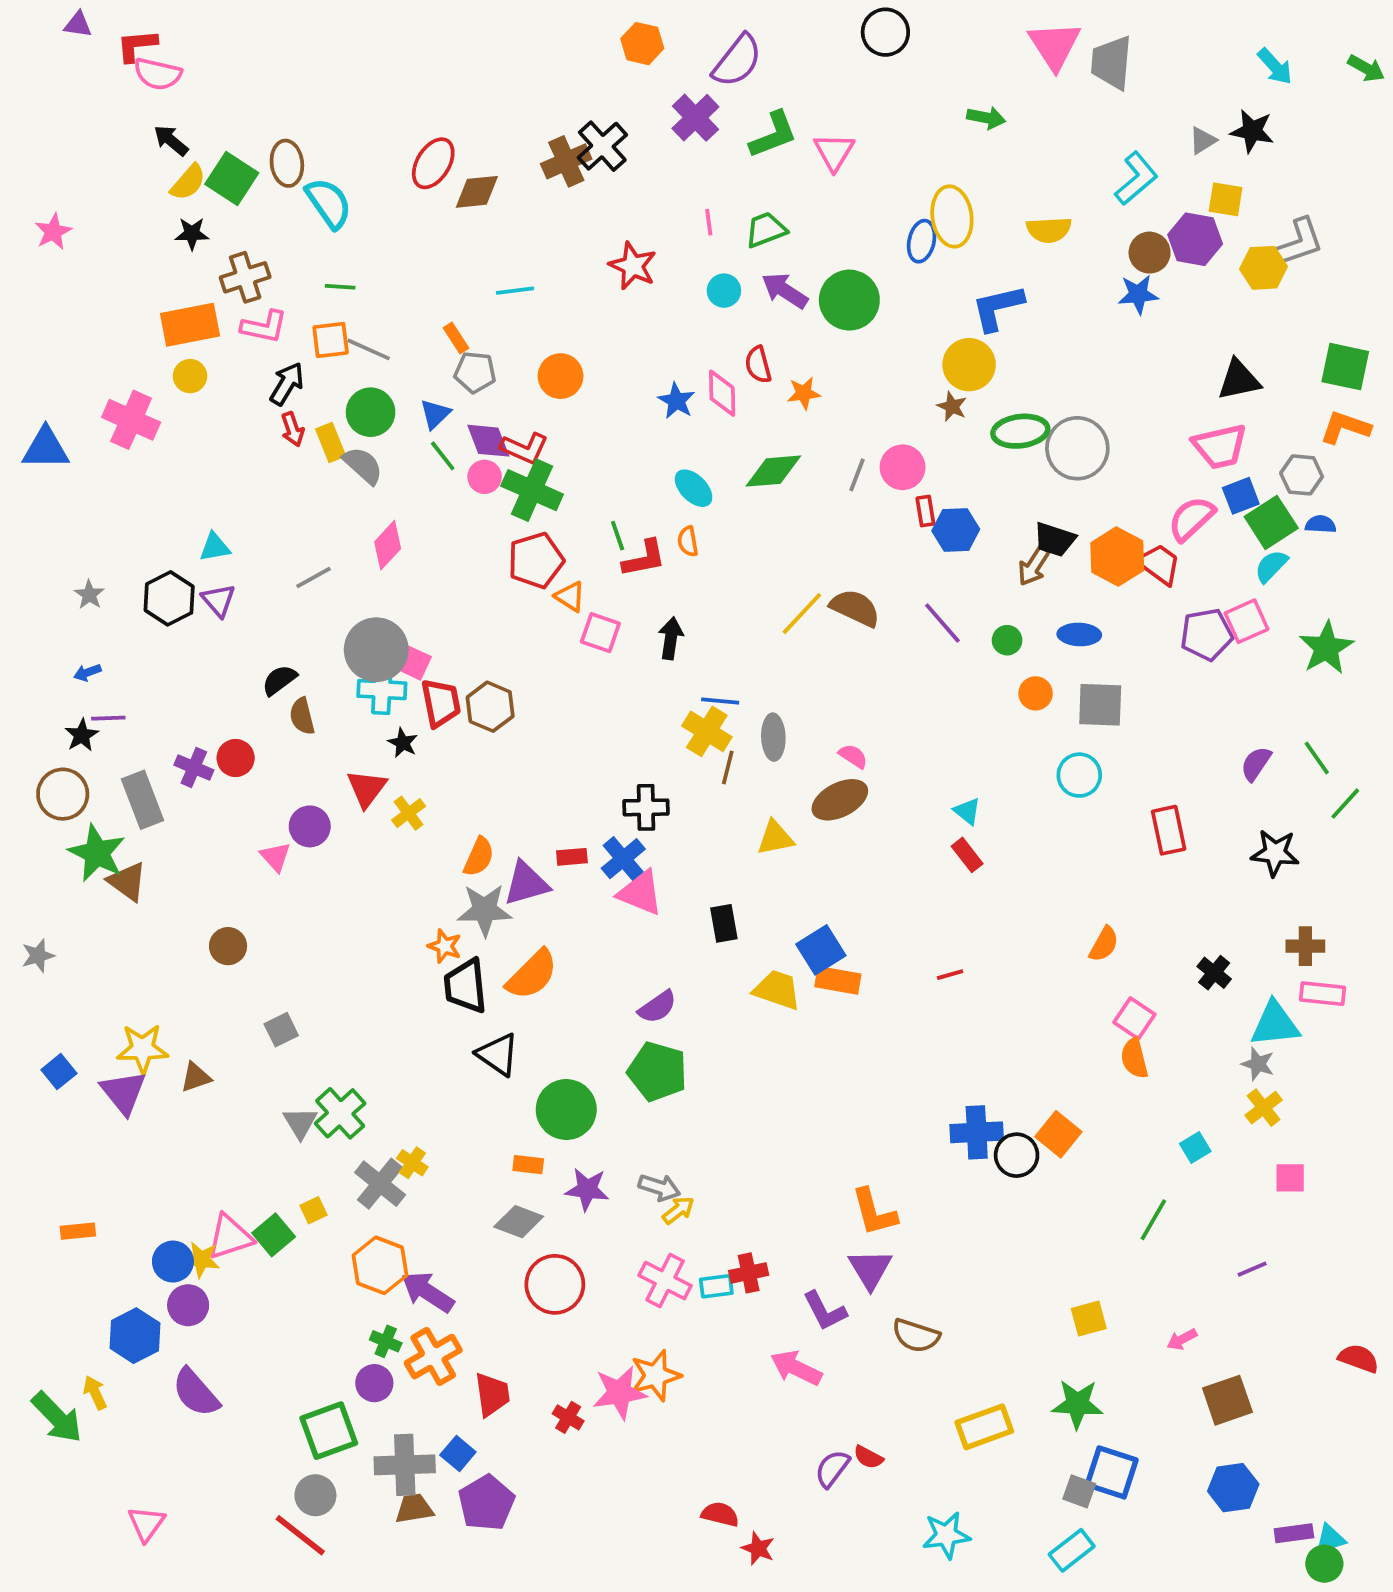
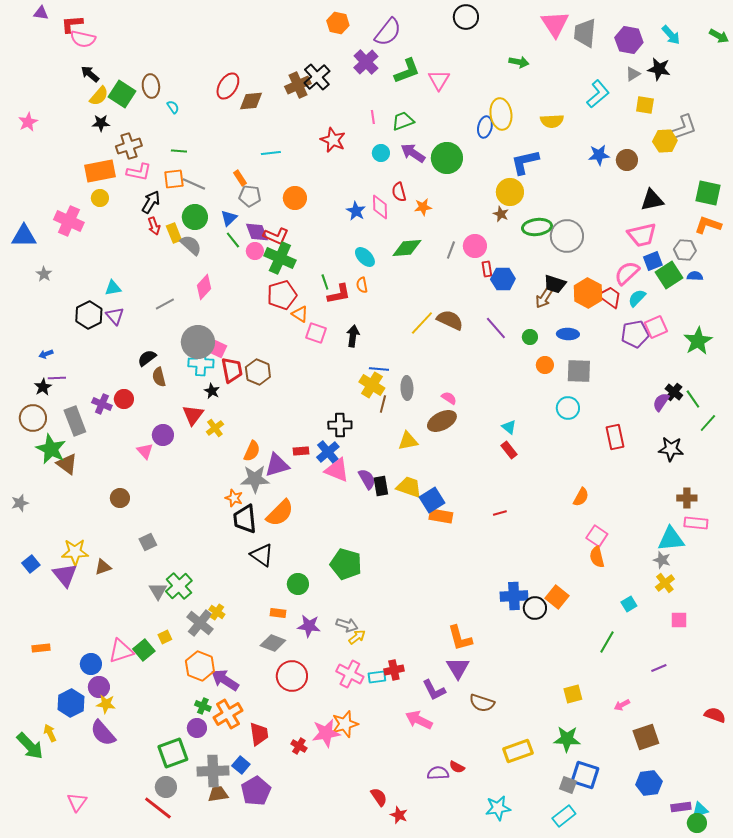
cyan semicircle: (329, 203) -> (173, 107), size x0.5
purple hexagon: (1195, 239) -> (629, 40), moved
brown circle: (1150, 253) -> (627, 160), moved
cyan semicircle: (1271, 566) -> (637, 298), moved
gray star: (89, 595) -> (44, 274), moved
black cross: (1214, 973) -> (674, 392), moved
yellow trapezoid: (777, 990) -> (409, 487), moved
purple semicircle: (657, 1007) -> (367, 479), moved, turned -85
green circle: (566, 1110) -> (298, 584), size x0.7
yellow star: (201, 1260) -> (106, 704), moved
purple semicircle: (832, 1469) -> (438, 773), turned 50
red semicircle: (720, 1514) -> (379, 797), turned 42

